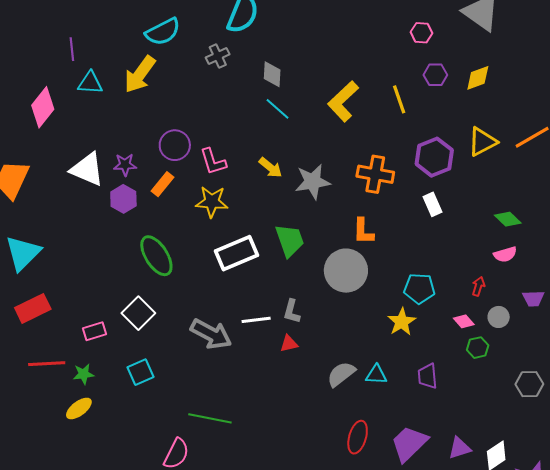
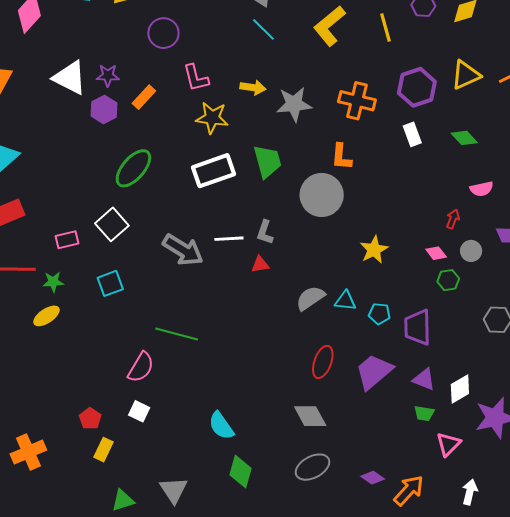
purple circle: (175, 145) -> (163, 33), moved
yellow arrow: (271, 168) -> (253, 87), turned -35
yellow star: (212, 202) -> (212, 118), moved
green diamond: (508, 219) -> (464, 138), moved
green ellipse: (156, 256) -> (133, 168), turned 69
cyan pentagon: (419, 288) -> (379, 314), moved, size x0.7
purple trapezoid: (427, 376) -> (418, 327), moved, size x1.4
purple triangle: (460, 448) -> (424, 379), turned 35

